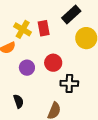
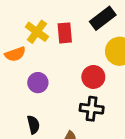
red circle: (53, 63) -> (93, 77), moved
black semicircle: (19, 101) -> (33, 125), moved

